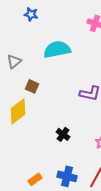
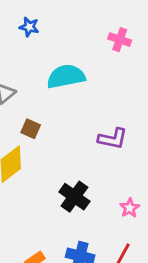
black cross: (63, 134) -> (74, 197), size x1.5

